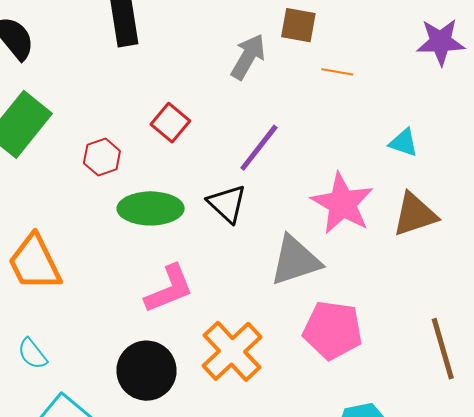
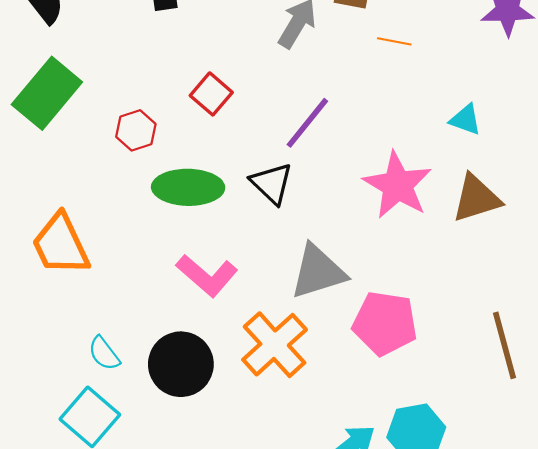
gray triangle: (295, 260) -> (318, 272), moved
pink L-shape: (169, 289) -> (207, 275), turned 62
cyan semicircle: (32, 354) -> (104, 353), moved

